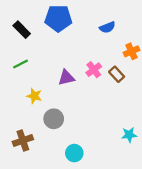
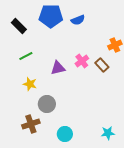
blue semicircle: (107, 27) -> (78, 20), moved
green line: (21, 64) -> (26, 56), moved
cyan star: (129, 135) -> (108, 133), moved
brown cross: (23, 140) -> (31, 124), moved

